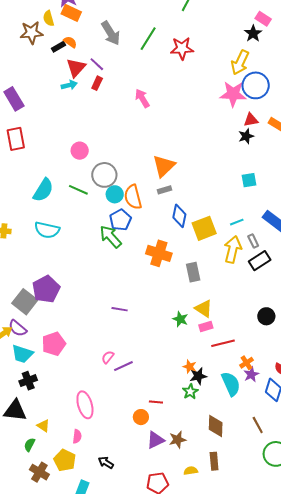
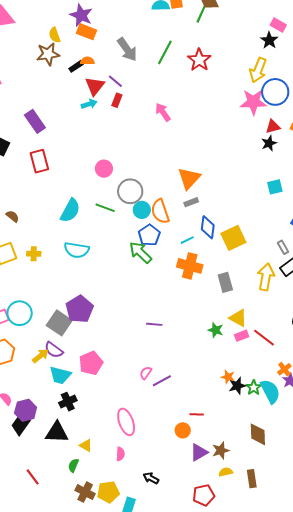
yellow semicircle: (49, 18) -> (55, 35), moved
orange semicircle: (70, 42) -> (87, 61), turned -32
red star: (182, 48) -> (199, 60), turned -30
cyan line: (237, 222) -> (187, 240), moved
yellow arrow: (233, 249) -> (266, 277), moved
red line: (223, 343) -> (264, 338), moved, turned 55
green star: (190, 392) -> (254, 388), moved
yellow pentagon: (65, 460) -> (108, 492), moved, turned -30
brown rectangle: (214, 461) -> (252, 479), moved
yellow semicircle: (191, 471) -> (226, 472), moved

